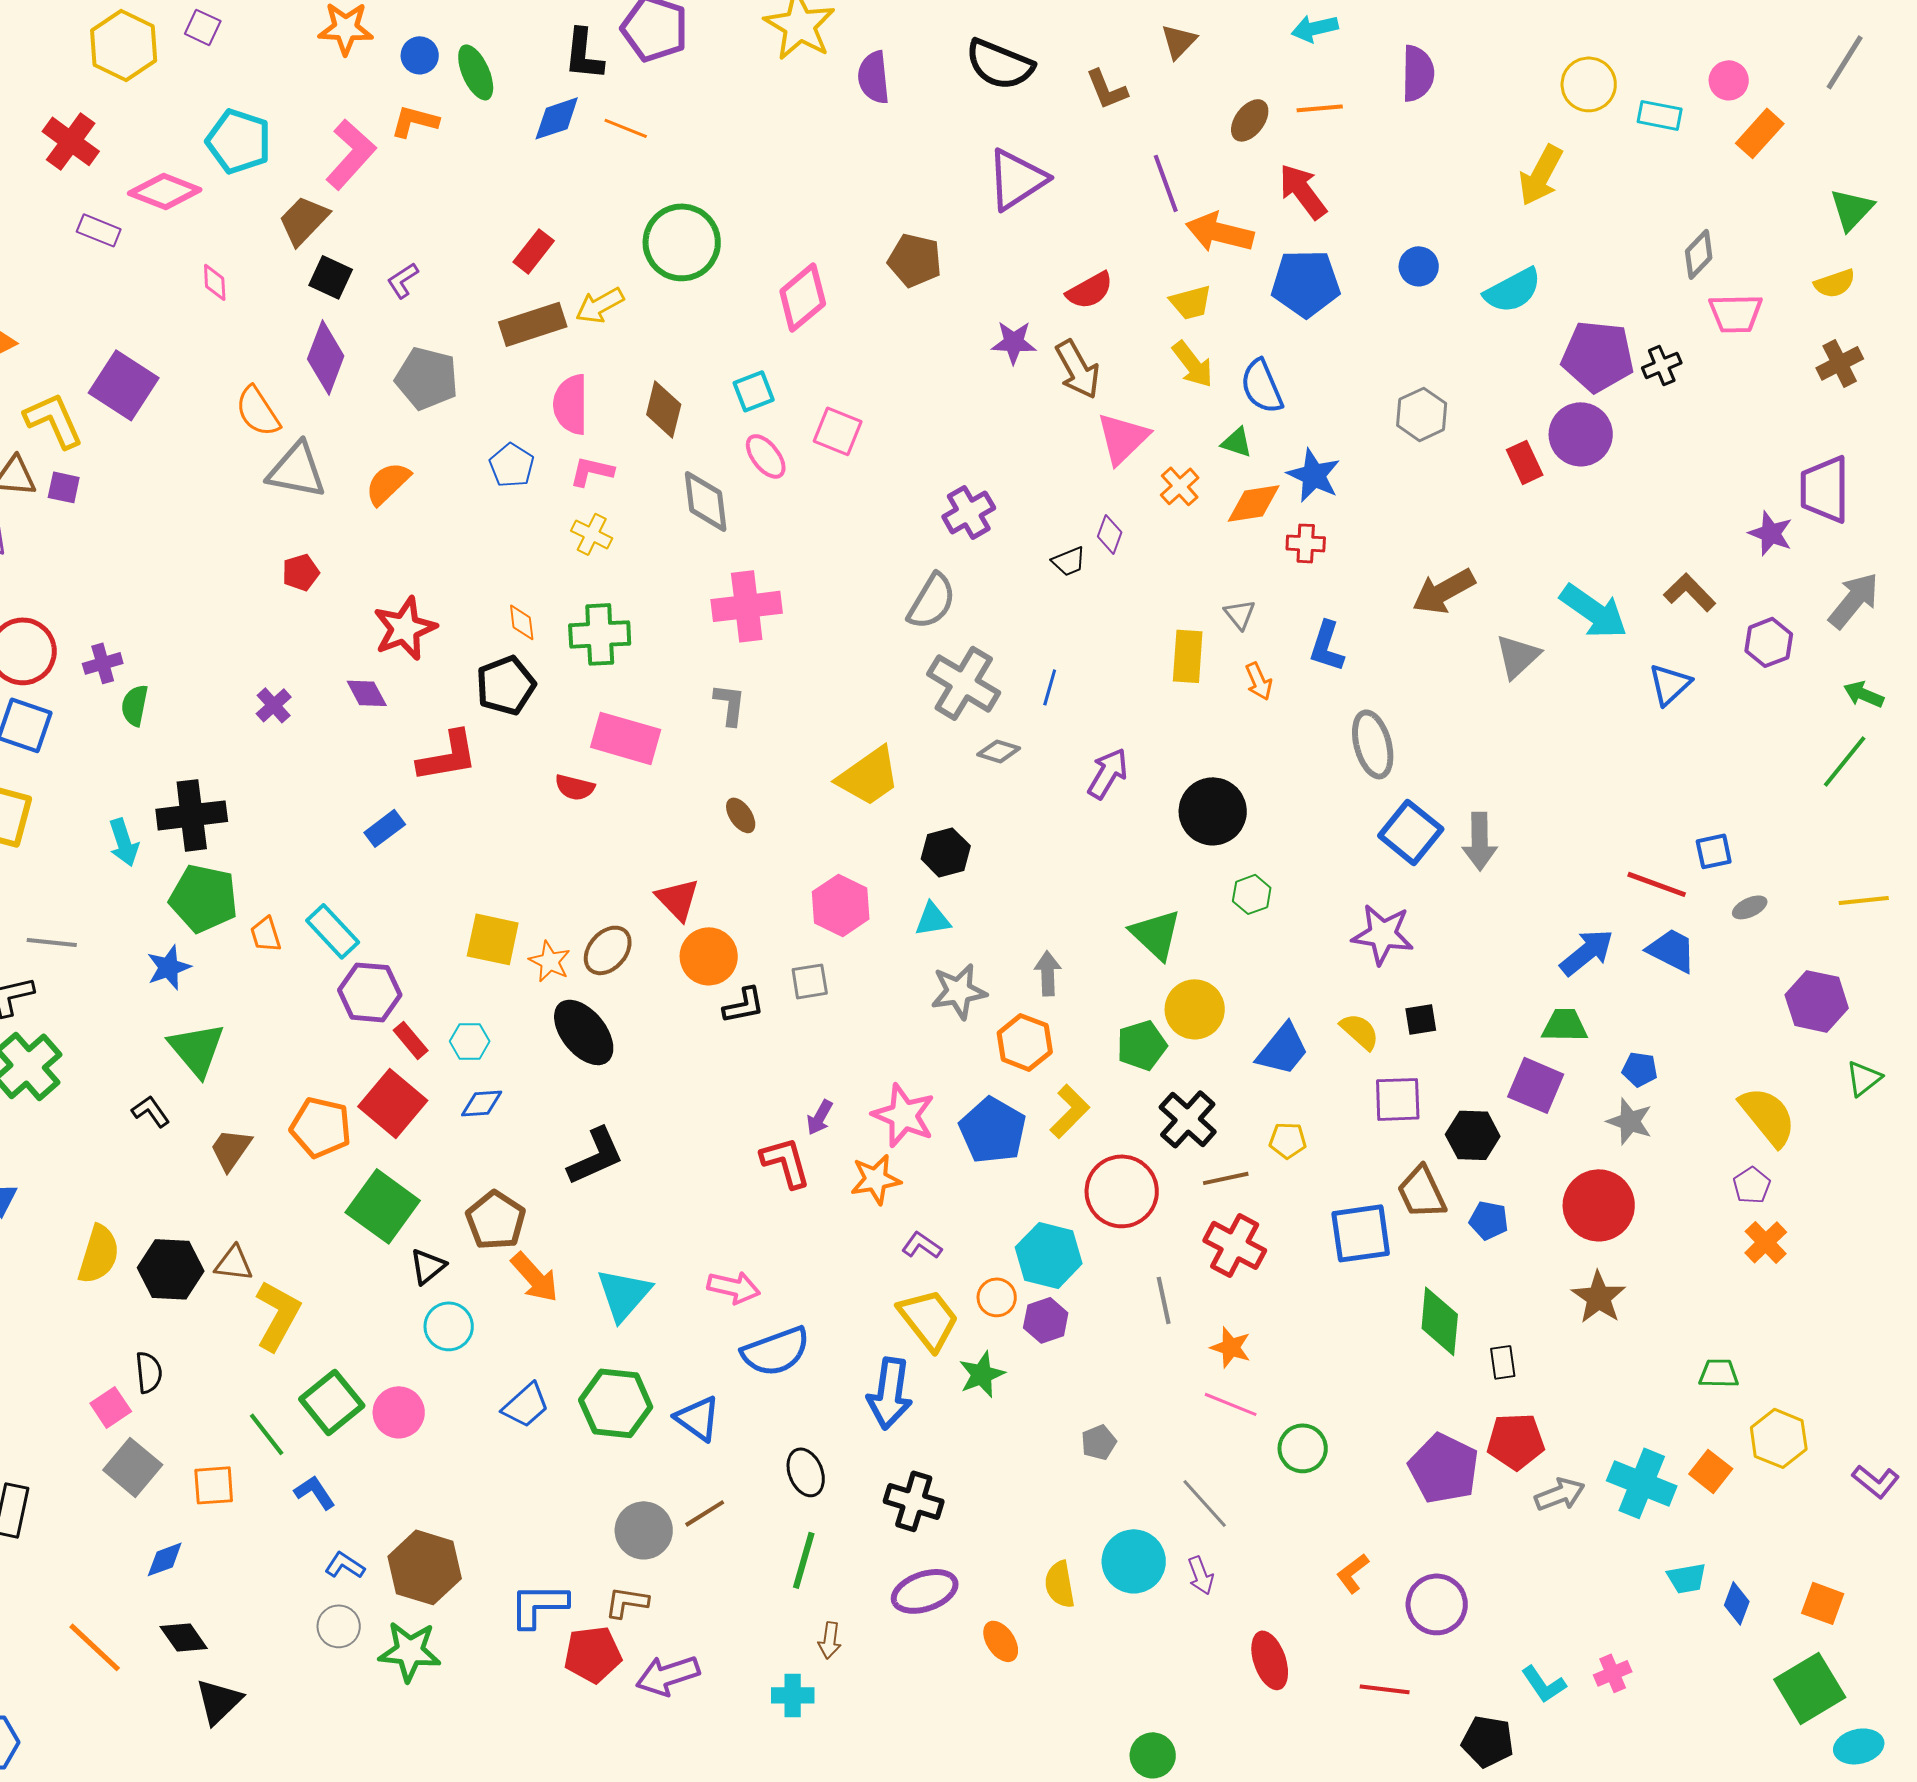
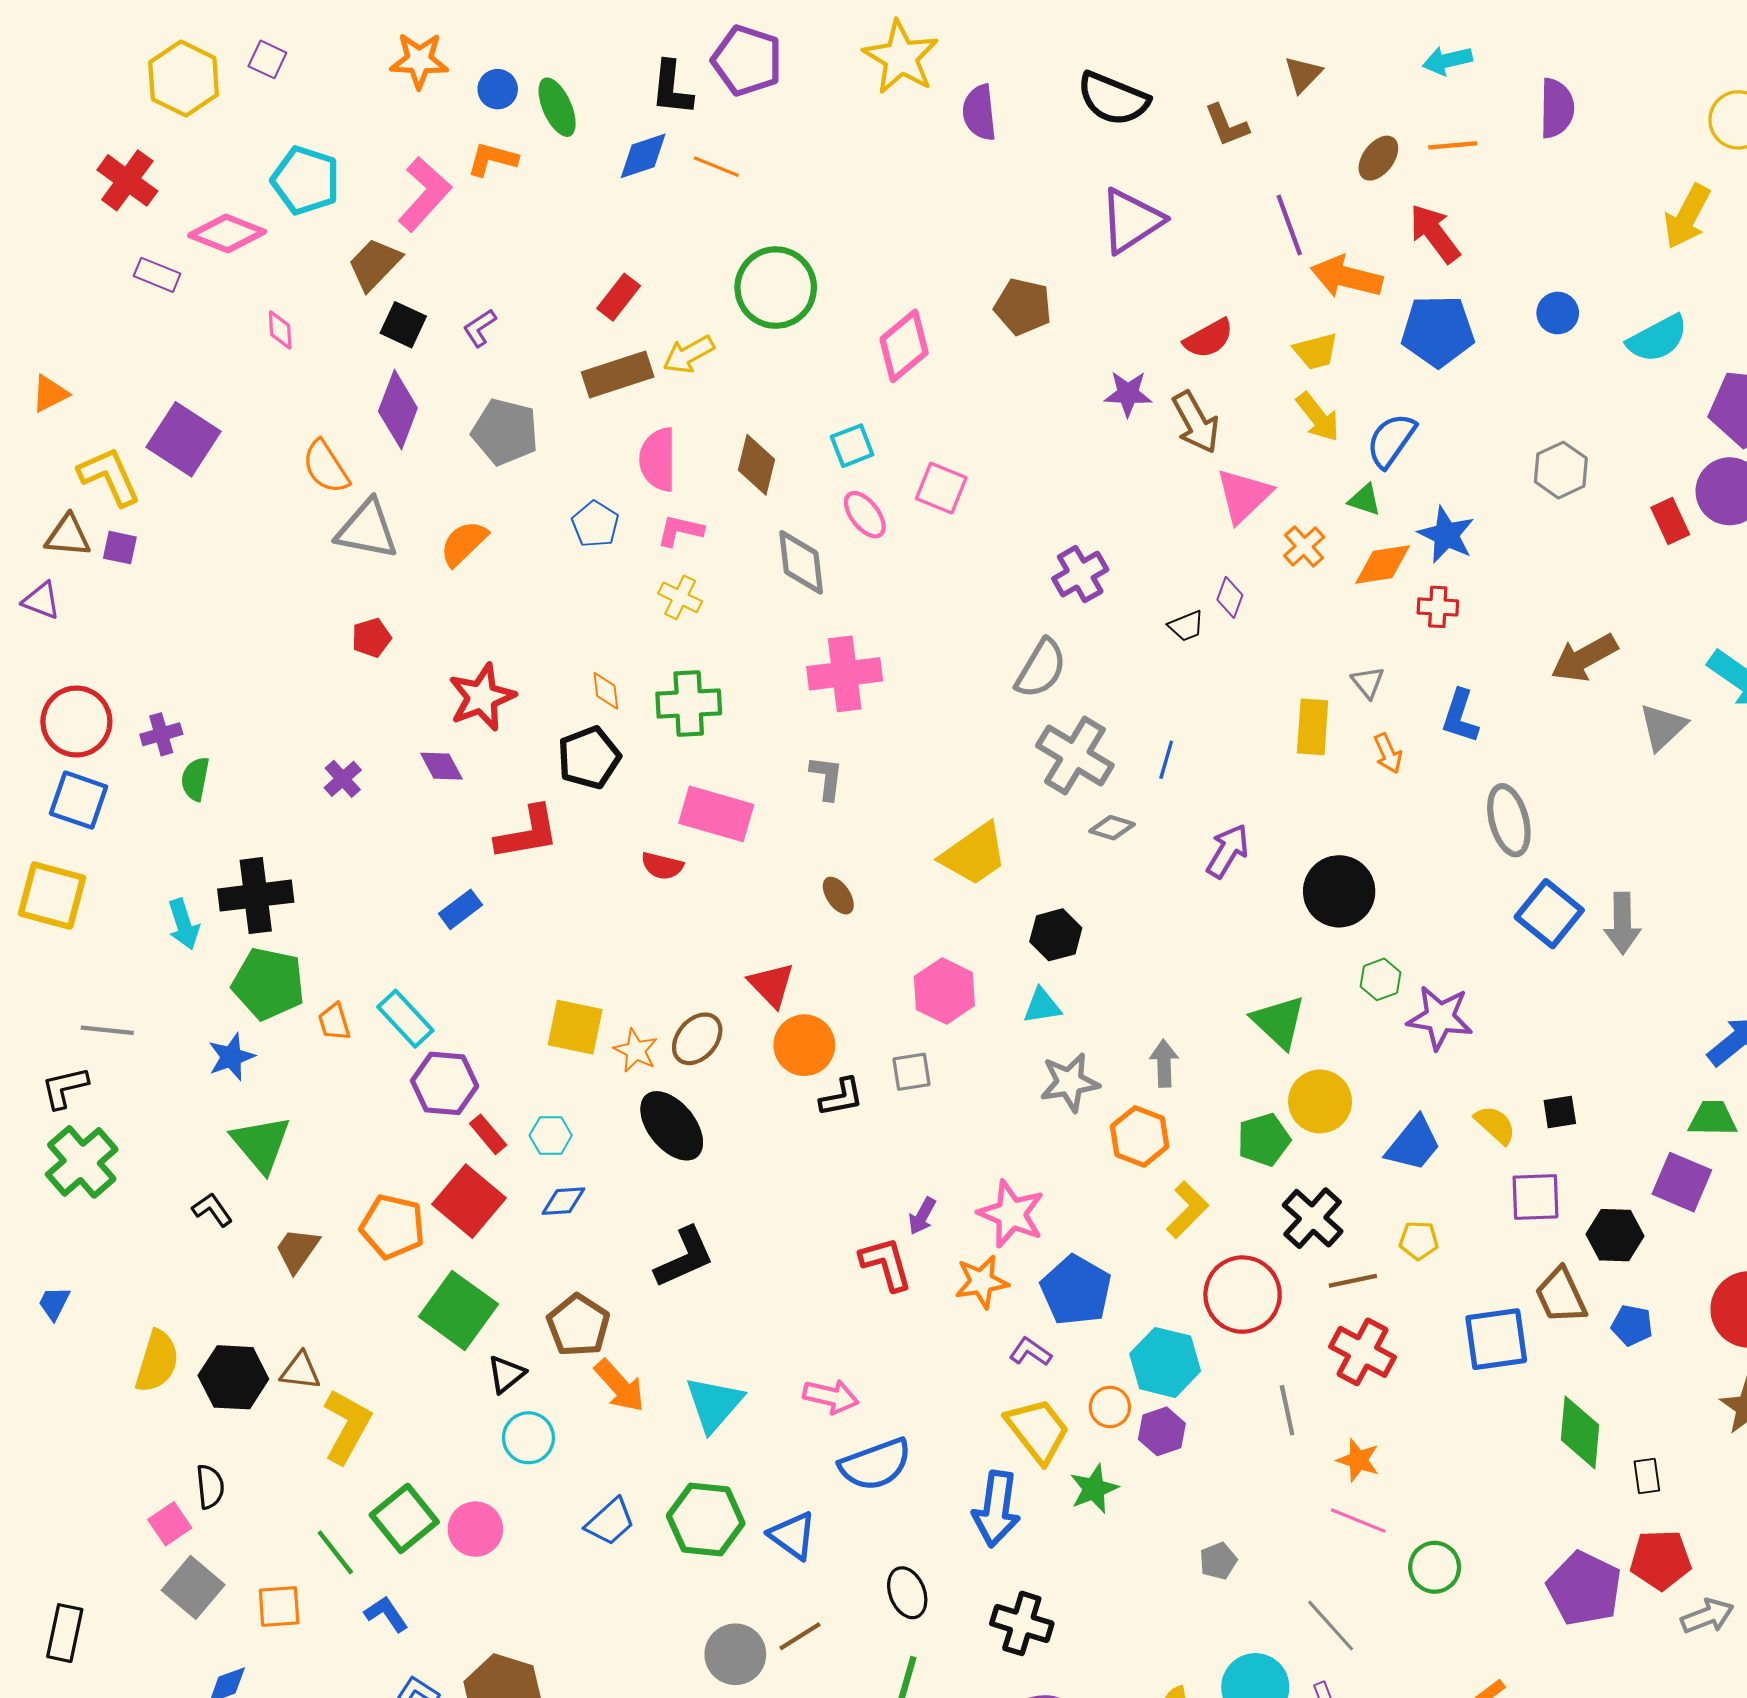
blue semicircle: (1262, 386) -> (1391, 440), turned 58
purple star: (1383, 934) -> (1440, 1018), moved
blue pentagon: (993, 1130) -> (1076, 1290), moved

